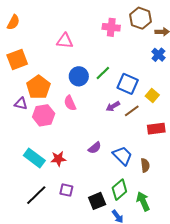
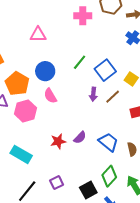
blue circle: (79, 76) -> (45, 71), moved
blue square: (128, 84) -> (105, 70), turned 35
purple arrow: (113, 106) -> (93, 94), turned -48
red star: (58, 159) -> (58, 141), moved
purple square: (66, 190) -> (57, 183), turned -32

